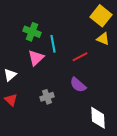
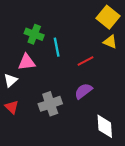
pink triangle: (36, 58) -> (27, 62), moved, turned 36
purple semicircle: (78, 85) -> (83, 91), turned 102
gray cross: (47, 97) -> (50, 104), size x1.5

